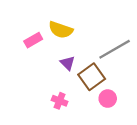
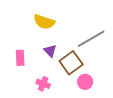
pink rectangle: (33, 40) -> (20, 58), moved, turned -63

